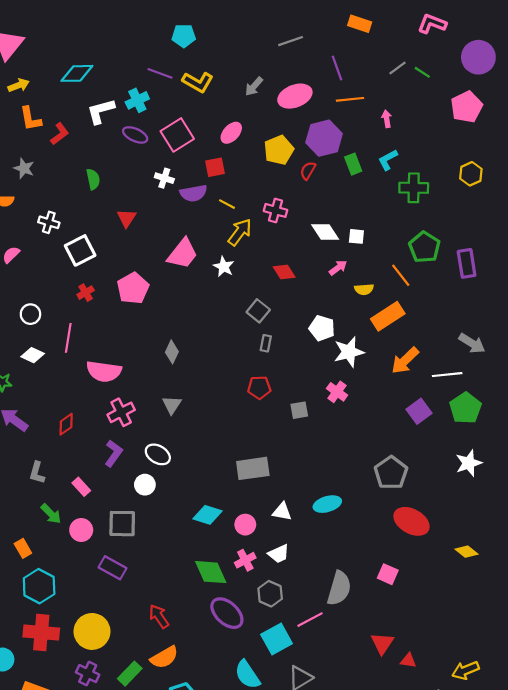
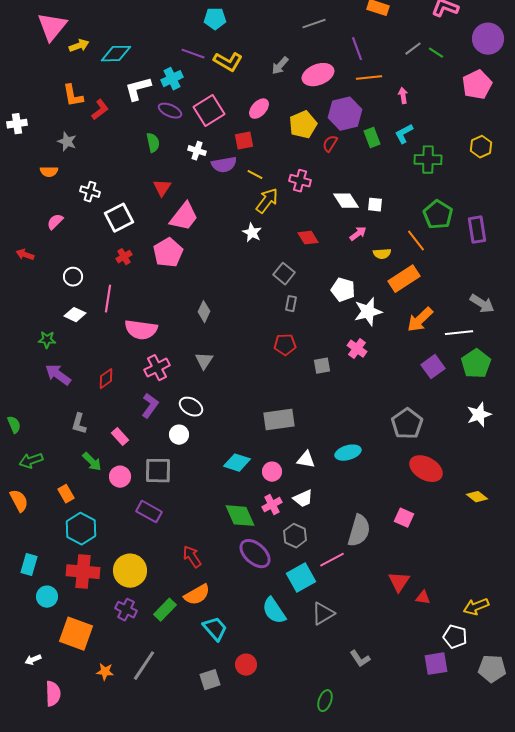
yellow arrow: (19, 85) -> (79, 46), moved
green semicircle: (93, 179) -> (153, 143), moved
pink trapezoid: (183, 254) -> (184, 217), moved

